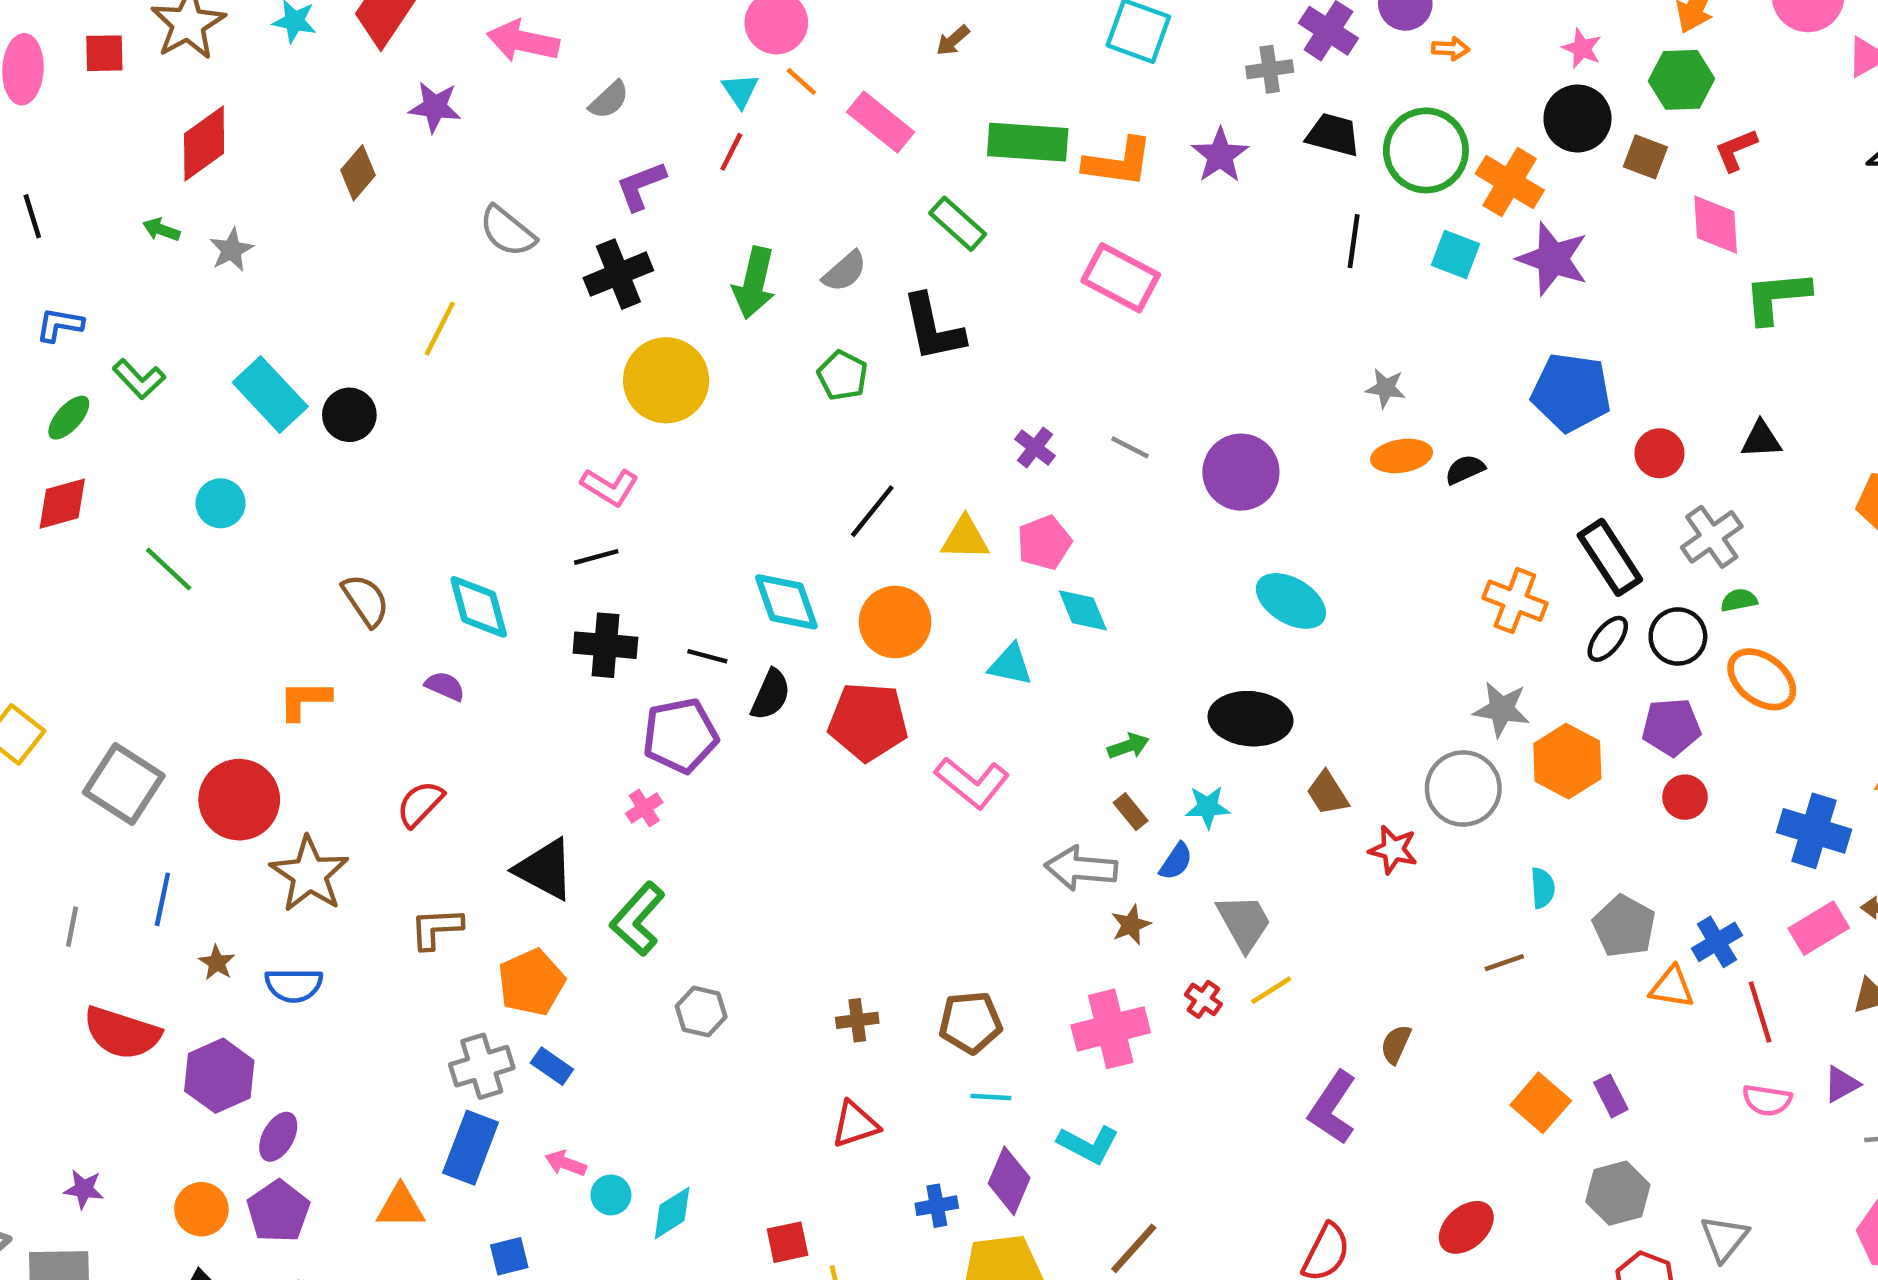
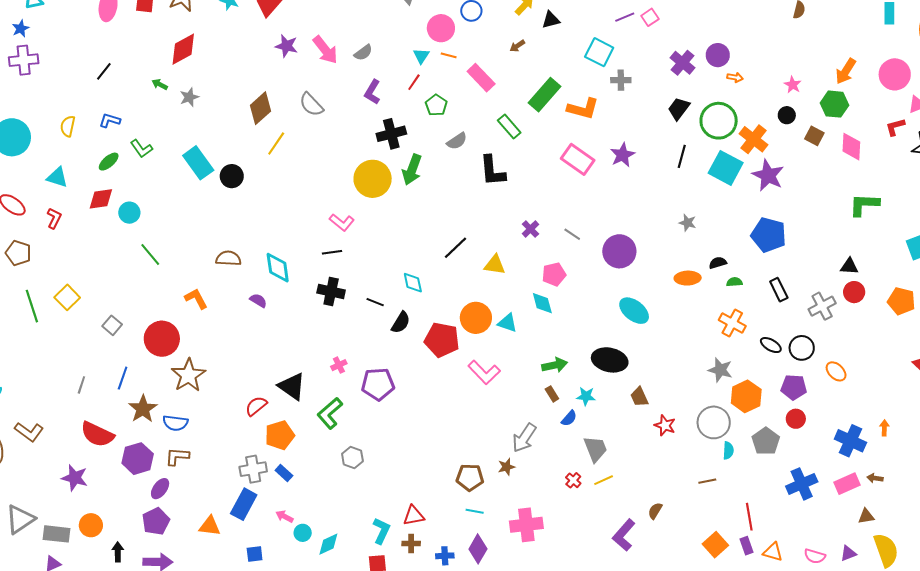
pink arrow: (523, 41) -> (325, 50), moved, turned -148
gray cross: (1270, 69) -> (621, 80), moved
orange line: (801, 81) -> (449, 55), turned -35
black circle: (1577, 119) -> (787, 115), size x0.6
black trapezoid: (1333, 135) -> (679, 109), turned -75
green rectangle: (1028, 142) -> (544, 95), turned -60
red L-shape: (1736, 150) -> (895, 127), moved
purple star: (1220, 155) -> (622, 155), moved
brown diamond: (358, 173) -> (260, 108), moved, size x1.4
purple L-shape: (641, 186) -> (372, 92), turned -45
black line: (32, 216) -> (104, 71), turned 48
pink diamond: (1716, 225) -> (851, 147), moved
cyan square: (1456, 255) -> (726, 168), size x1.6
black cross: (618, 274) -> (391, 134), moved
green arrow: (754, 283) -> (412, 170), moved
green pentagon: (843, 375) -> (436, 105), moved
red circle: (1659, 453) -> (854, 292), moved
orange ellipse: (1402, 456) -> (688, 278), moved
cyan circle: (221, 503) -> (129, 213), moved
pink pentagon: (1044, 543) -> (554, 274), moved
black rectangle: (1610, 557) -> (779, 290), moved, size x0.7
green line: (169, 569) -> (150, 255), moved
brown semicircle: (366, 600) -> (228, 258), turned -60
green semicircle: (1739, 600) -> (734, 282), moved
cyan diamond: (786, 602) -> (413, 283), size x0.7
orange circle: (895, 622) -> (476, 318), moved
black ellipse: (1608, 639) -> (771, 345), turned 75
orange ellipse: (1762, 679) -> (836, 371), size x0.7
orange L-shape: (305, 700) -> (196, 299), turned 55
purple pentagon: (680, 736) -> (378, 384), moved
green arrow: (1128, 746) -> (555, 365), size x1.4
gray square: (124, 784) -> (112, 325), size x0.6
gray circle: (1463, 788) -> (714, 422), moved
red semicircle: (420, 804) -> (256, 406), moved
gray arrow: (1081, 868) -> (524, 438), moved, turned -68
brown star: (1131, 925) -> (506, 467), moved
gray pentagon: (1624, 926) -> (766, 441), moved
brown L-shape: (436, 928) -> (177, 457), moved
blue cross: (1717, 942) -> (802, 484), size x1.4
brown star: (217, 963) -> (143, 409), size x1.8
orange triangle: (1672, 987) -> (773, 552), moved
red line: (1760, 1012) -> (749, 517), moved
brown cross: (857, 1020) -> (411, 544), moved
pink cross: (1111, 1029) -> (526, 525), moved
cyan L-shape: (1088, 1144) -> (381, 531), moved, turned -100
purple star: (84, 1189) -> (75, 478), moved, size x1.5
orange circle: (201, 1209) -> (91, 525), moved

